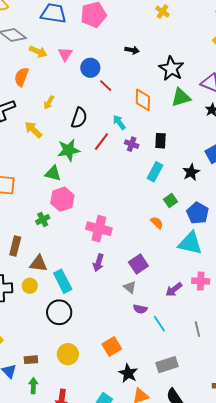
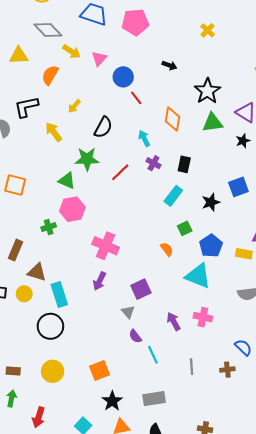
red line: (101, 142) -> (120, 172), moved
purple arrow: (174, 289) -> (174, 321), turned 90
purple semicircle: (140, 309) -> (135, 336), turned 32

